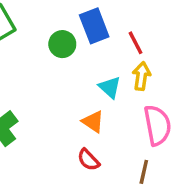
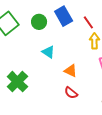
green circle: (62, 44) -> (39, 22), moved
cyan triangle: (110, 87) -> (48, 52), moved

